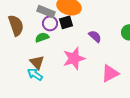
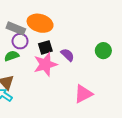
black square: (66, 22) -> (45, 47), moved
pink star: (74, 58) -> (45, 64), moved

